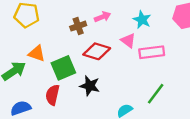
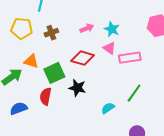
cyan star: (142, 20) -> (112, 29), moved
brown cross: (78, 26) -> (51, 33), moved

